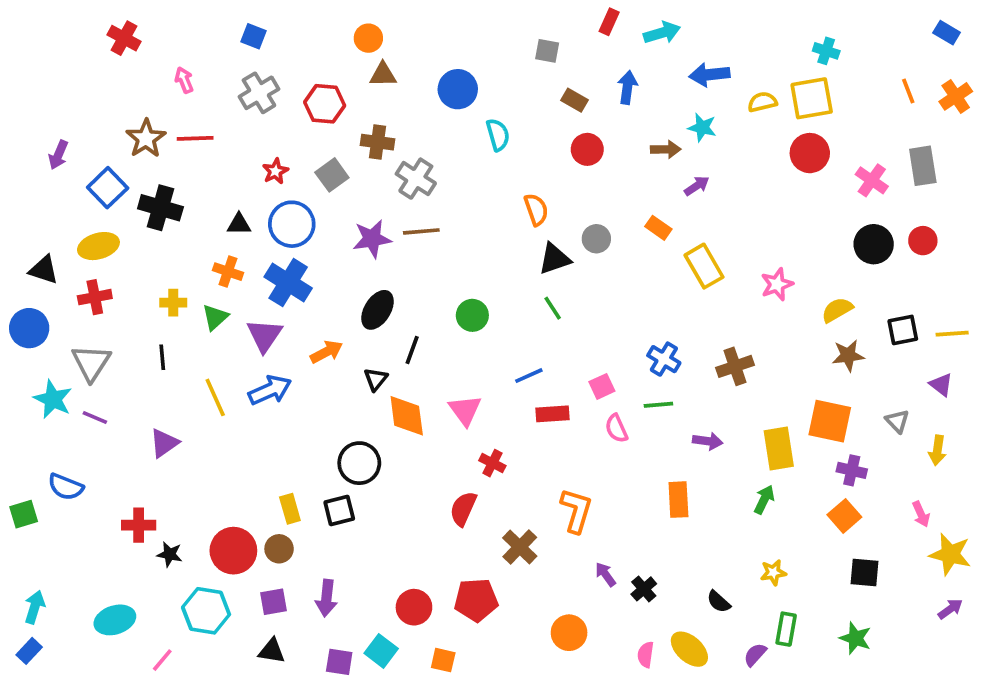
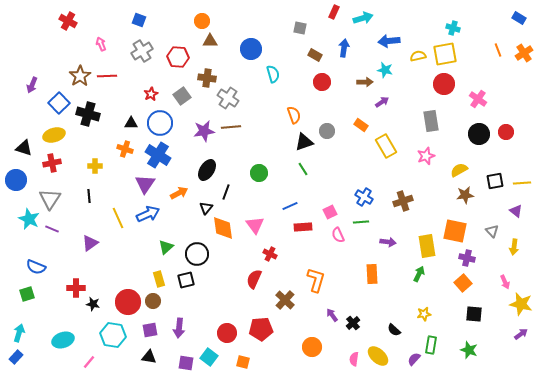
gray rectangle: (923, 166) -> (431, 121), moved
green triangle: (215, 317) -> (166, 247), moved
green square: (24, 514) -> (27, 294), moved

